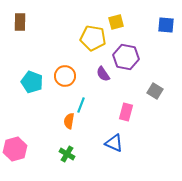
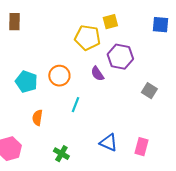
pink rectangle: (126, 112) -> (141, 147), moved
orange semicircle: (69, 121) -> (37, 118), moved

